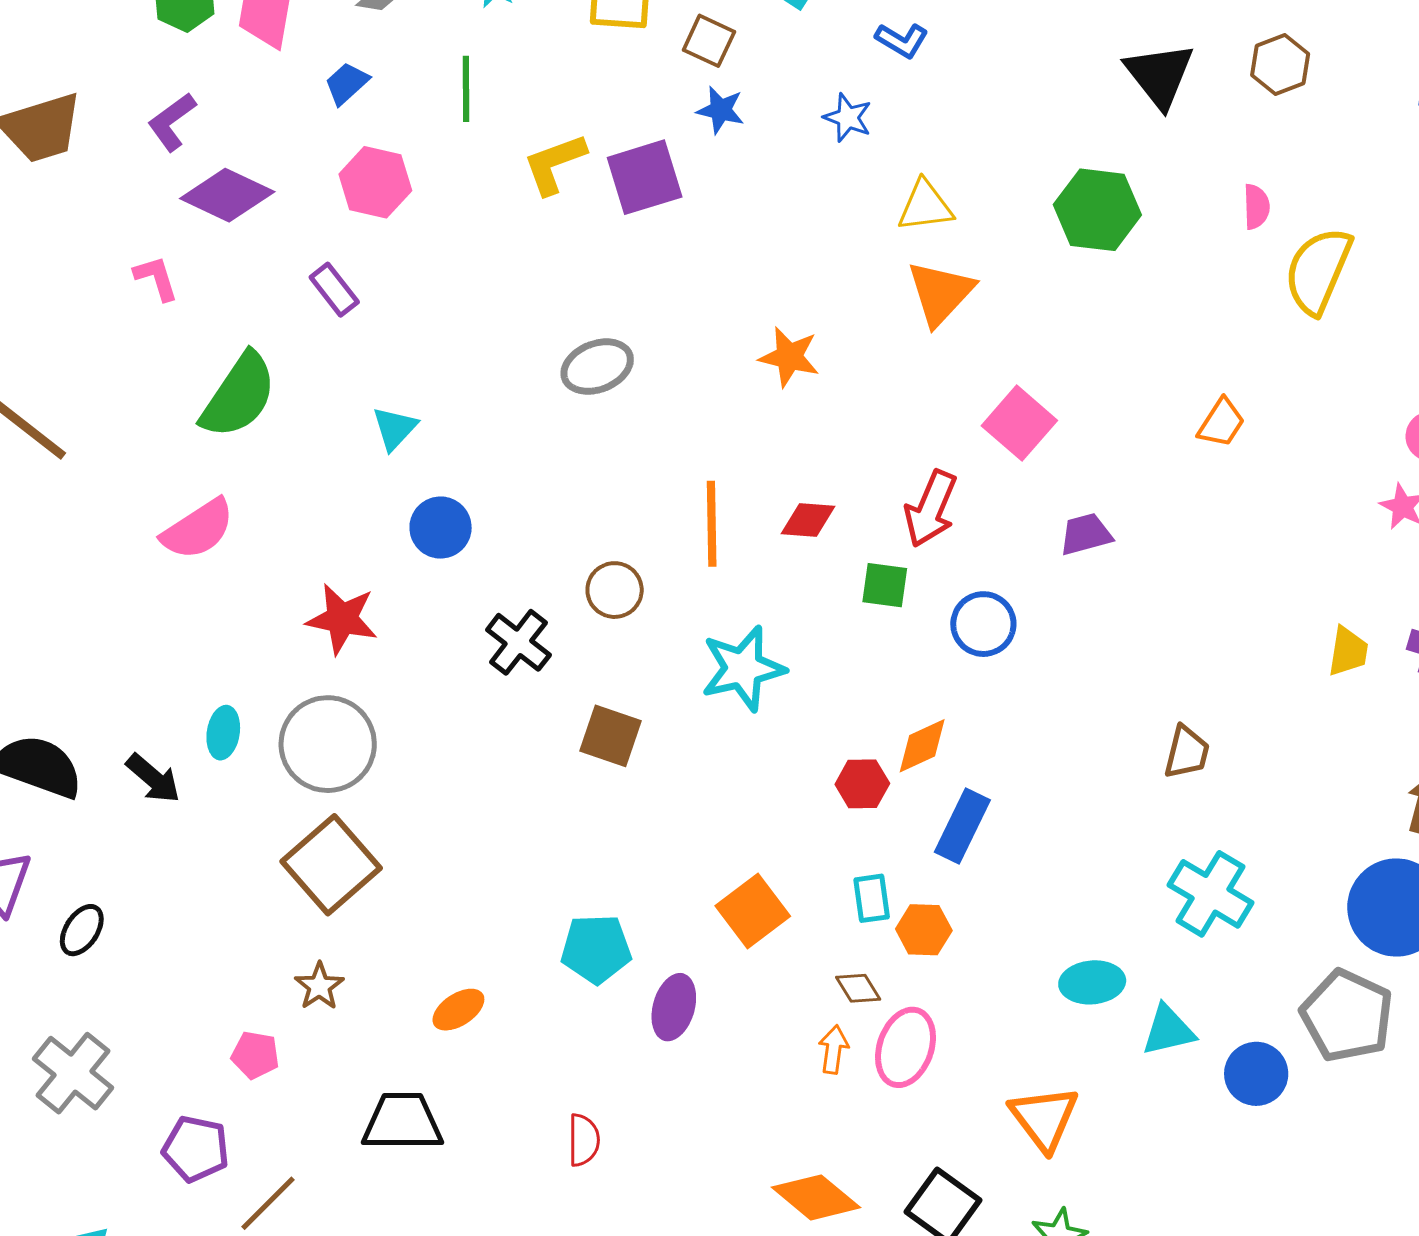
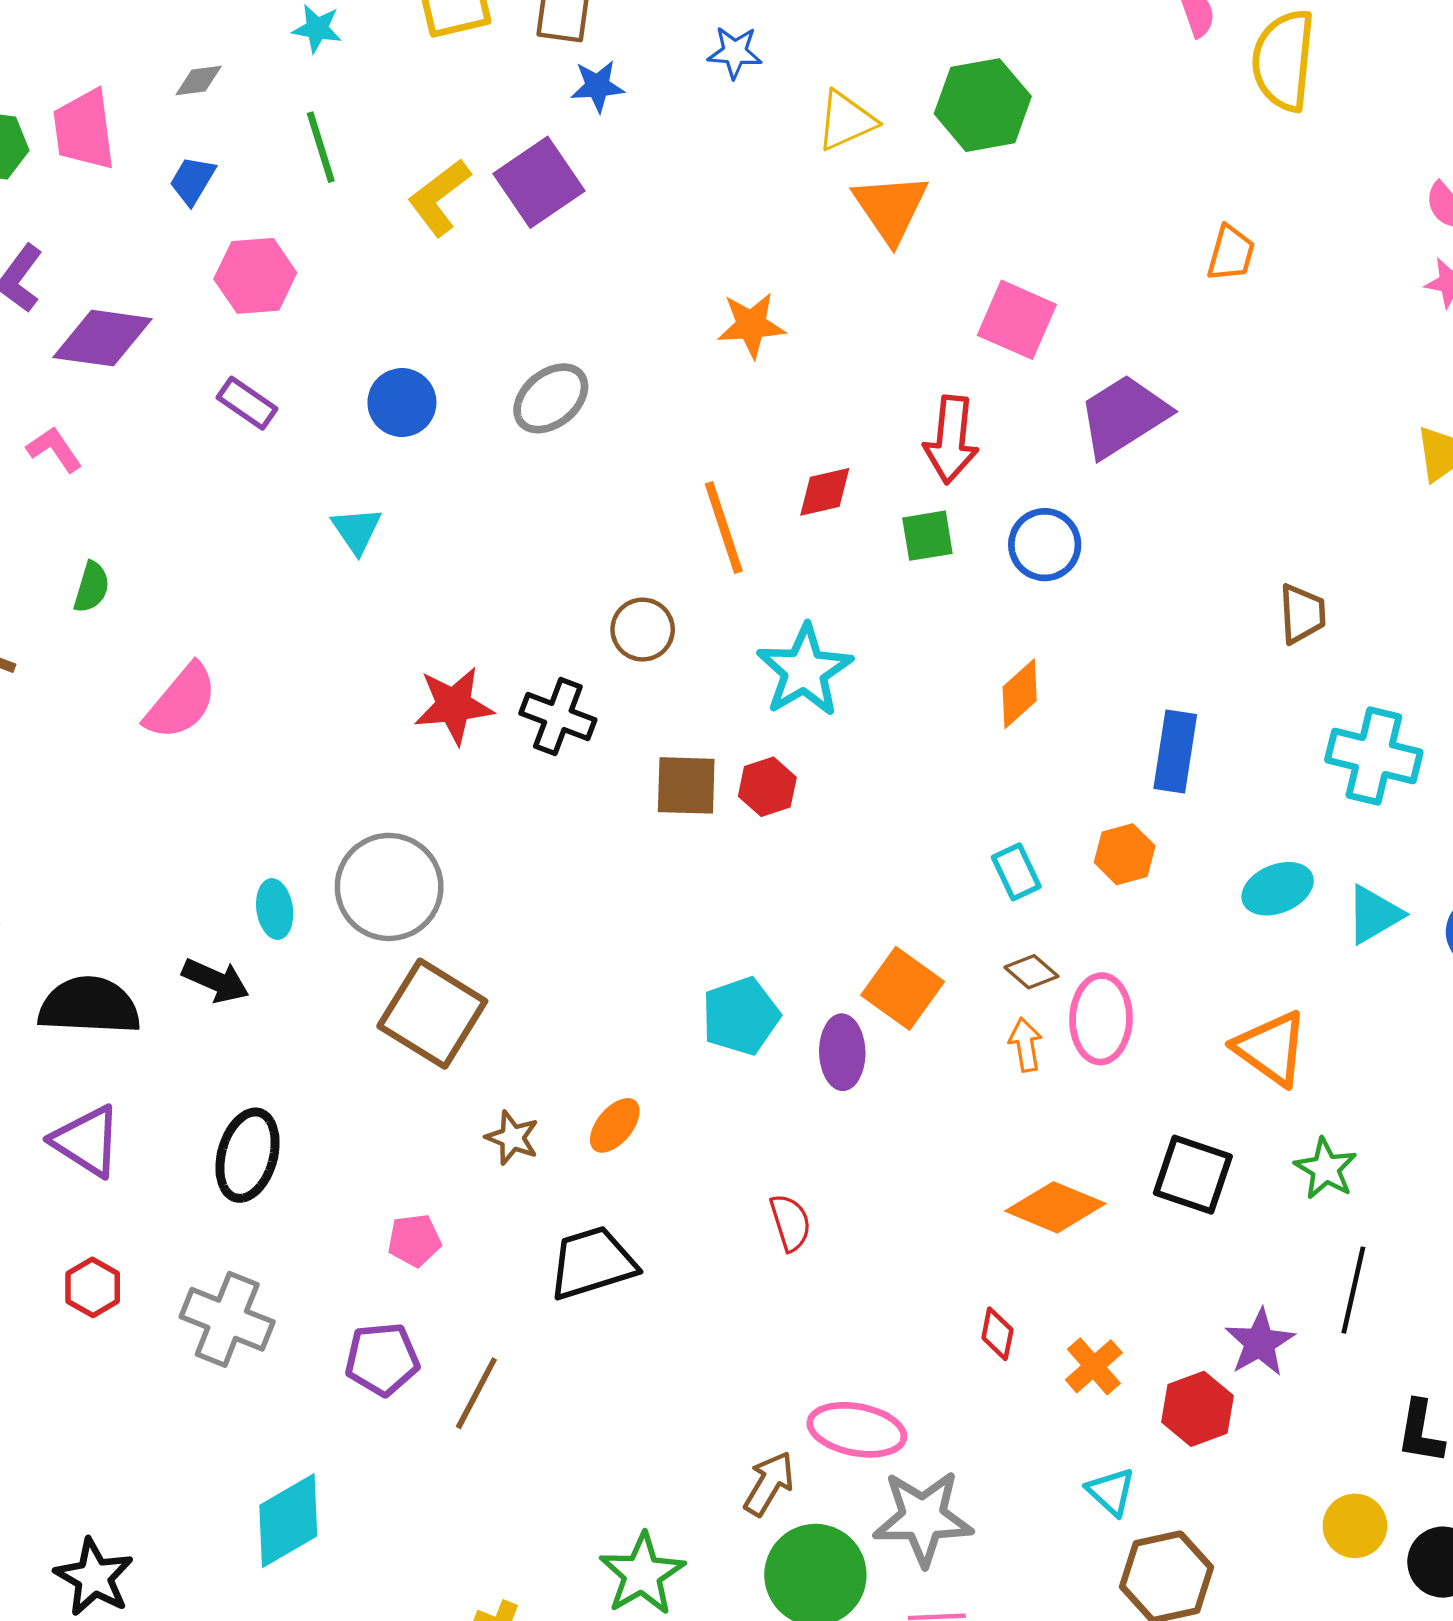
green hexagon: (1097, 210) -> (983, 105), moved
green semicircle: (239, 396) -> (92, 587), moved, size x0.5
blue circle: (441, 528) -> (402, 403), moved
purple trapezoid: (1086, 534) -> (1124, 416), size x1.6
red star: (342, 619) -> (454, 705), moved
red hexagon: (862, 784) -> (767, 787), moved
blue rectangle: (962, 826) -> (1175, 751), moved
orange square: (753, 911) -> (903, 988), moved
black ellipse: (82, 930) -> (248, 1155), moved, size x1.5
orange hexagon: (924, 930) -> (1125, 854), moved
brown star: (319, 986) -> (512, 1138), moved

